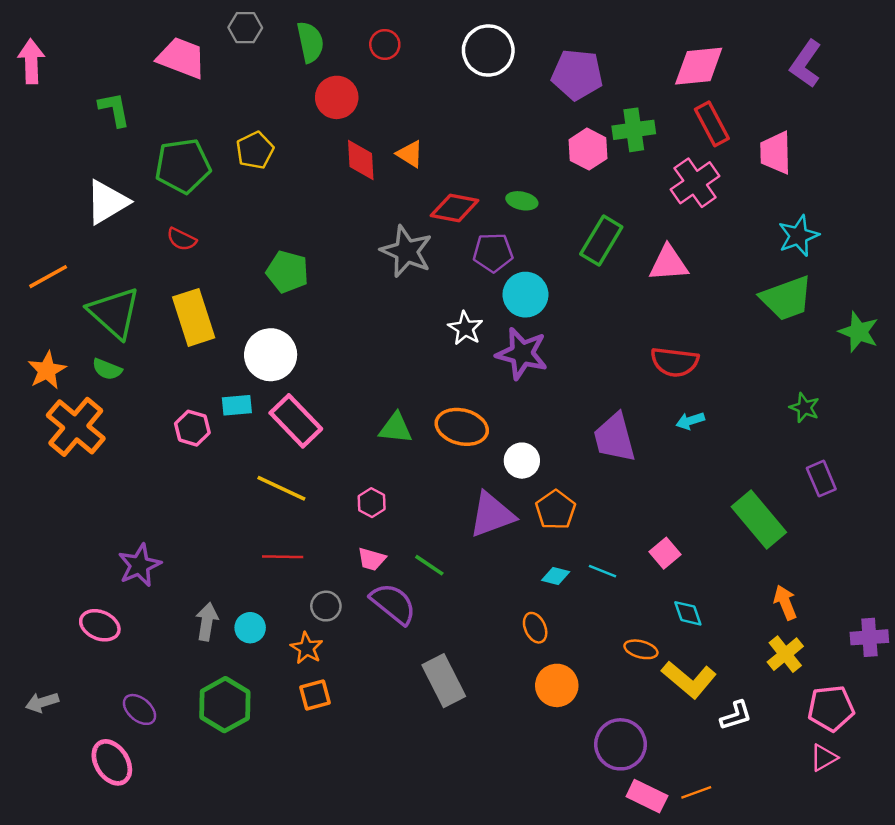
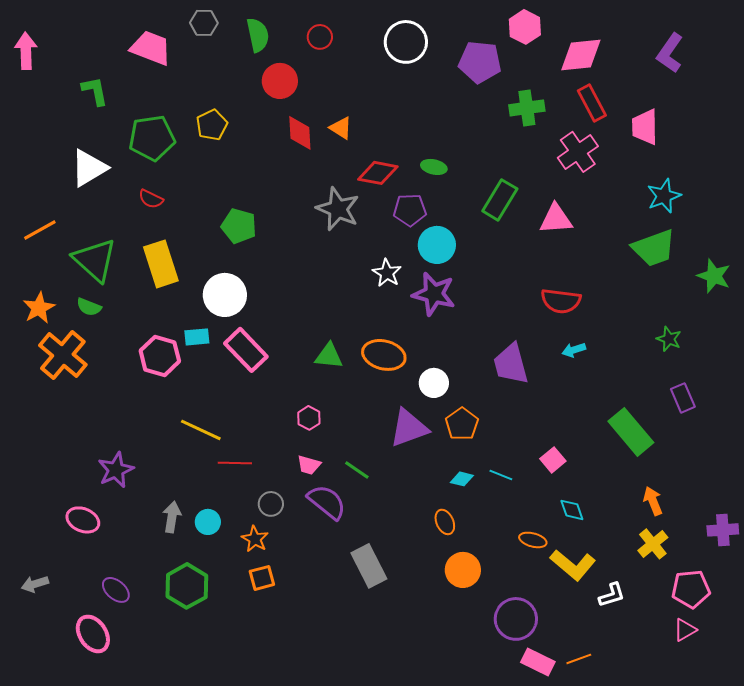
pink hexagon: (588, 149) -> (525, 27), moved
pink hexagon: (192, 428) -> (160, 356), size x1.4
yellow line: (281, 488) -> (201, 430), moved

